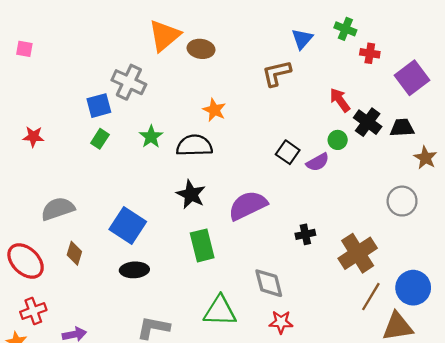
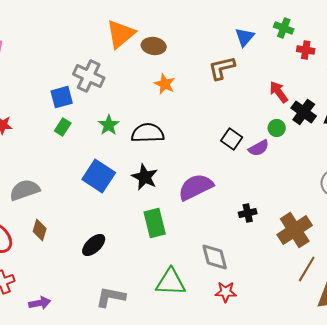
orange star: (214, 110) -> (165, 84), moved
blue square: (128, 225) -> (99, 176), moved
black ellipse: (134, 270) -> (94, 245), turned -40

